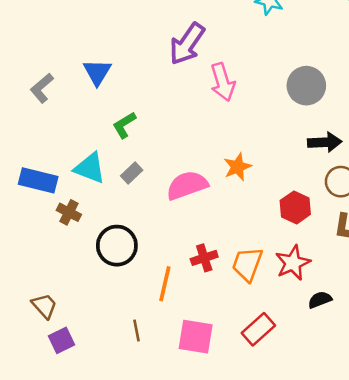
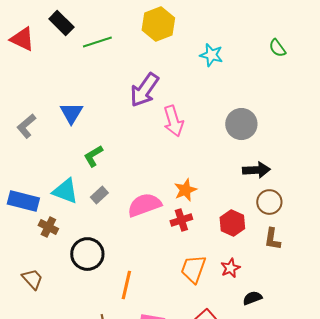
red cross: (204, 258) -> (181, 220), moved
red star: (293, 263) -> (230, 268), size x0.7
brown trapezoid: (44, 306) -> (32, 279), moved

